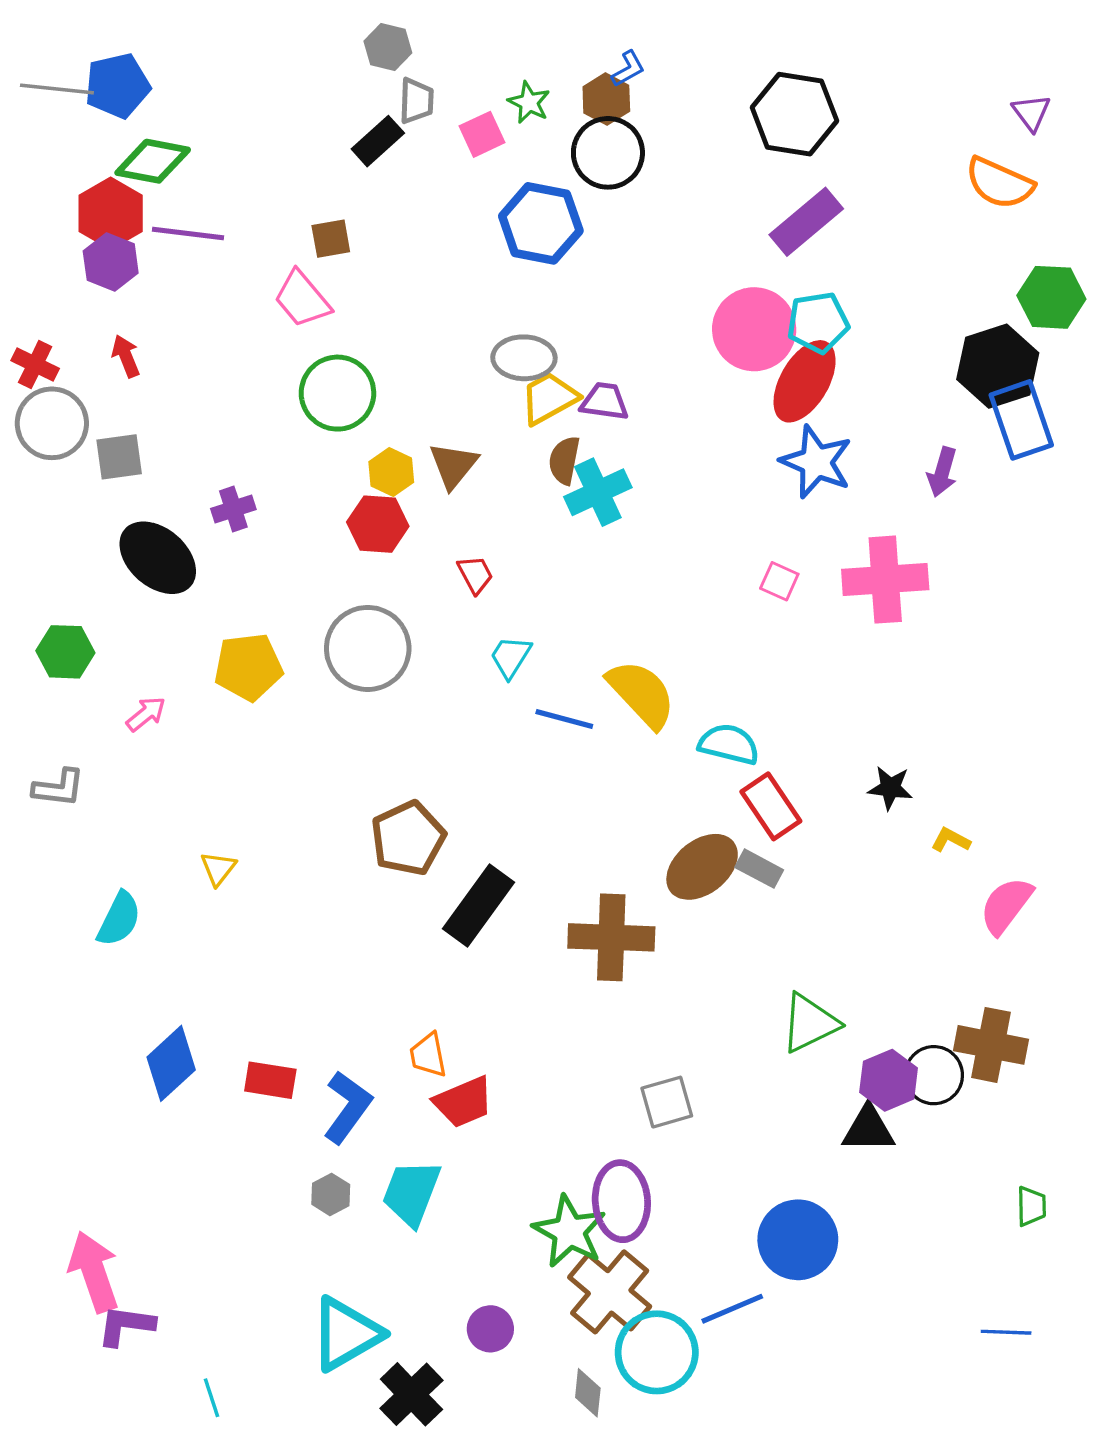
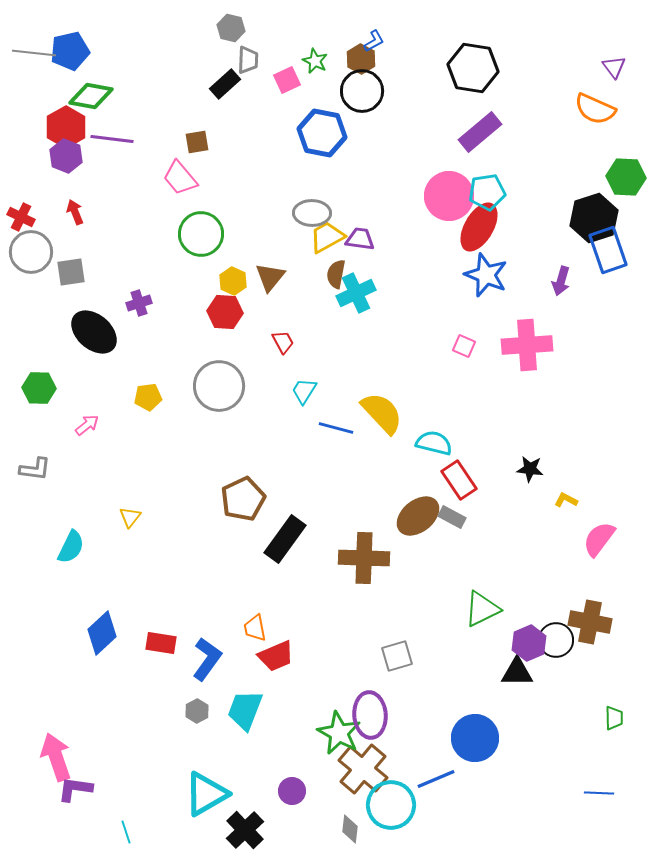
yellow pentagon: (248, 667) -> (148, 397), size x0.7

